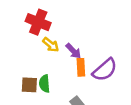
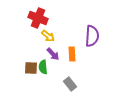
purple arrow: (73, 51) -> (53, 54), moved
purple semicircle: (105, 70) -> (92, 36), moved, turned -45

